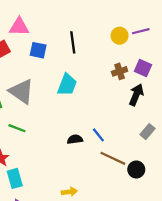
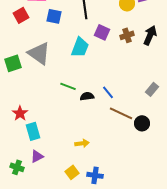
purple square: (143, 68) -> (102, 32), moved
black arrow: (136, 95) -> (150, 35), moved
green line: (17, 128) -> (68, 86), moved

